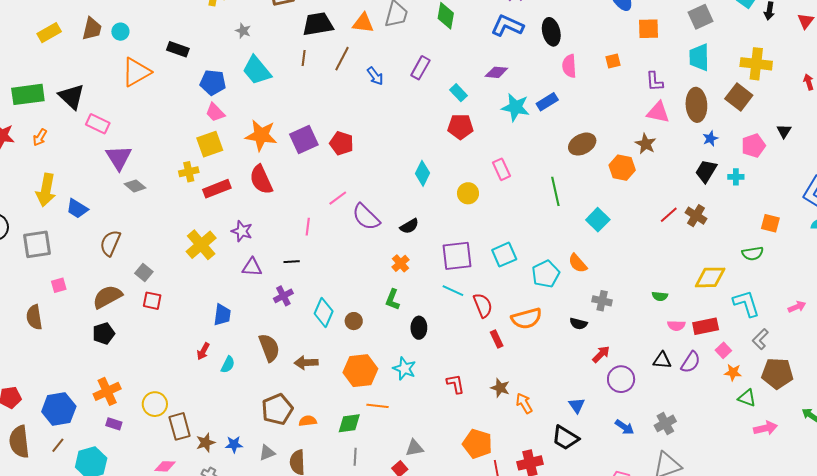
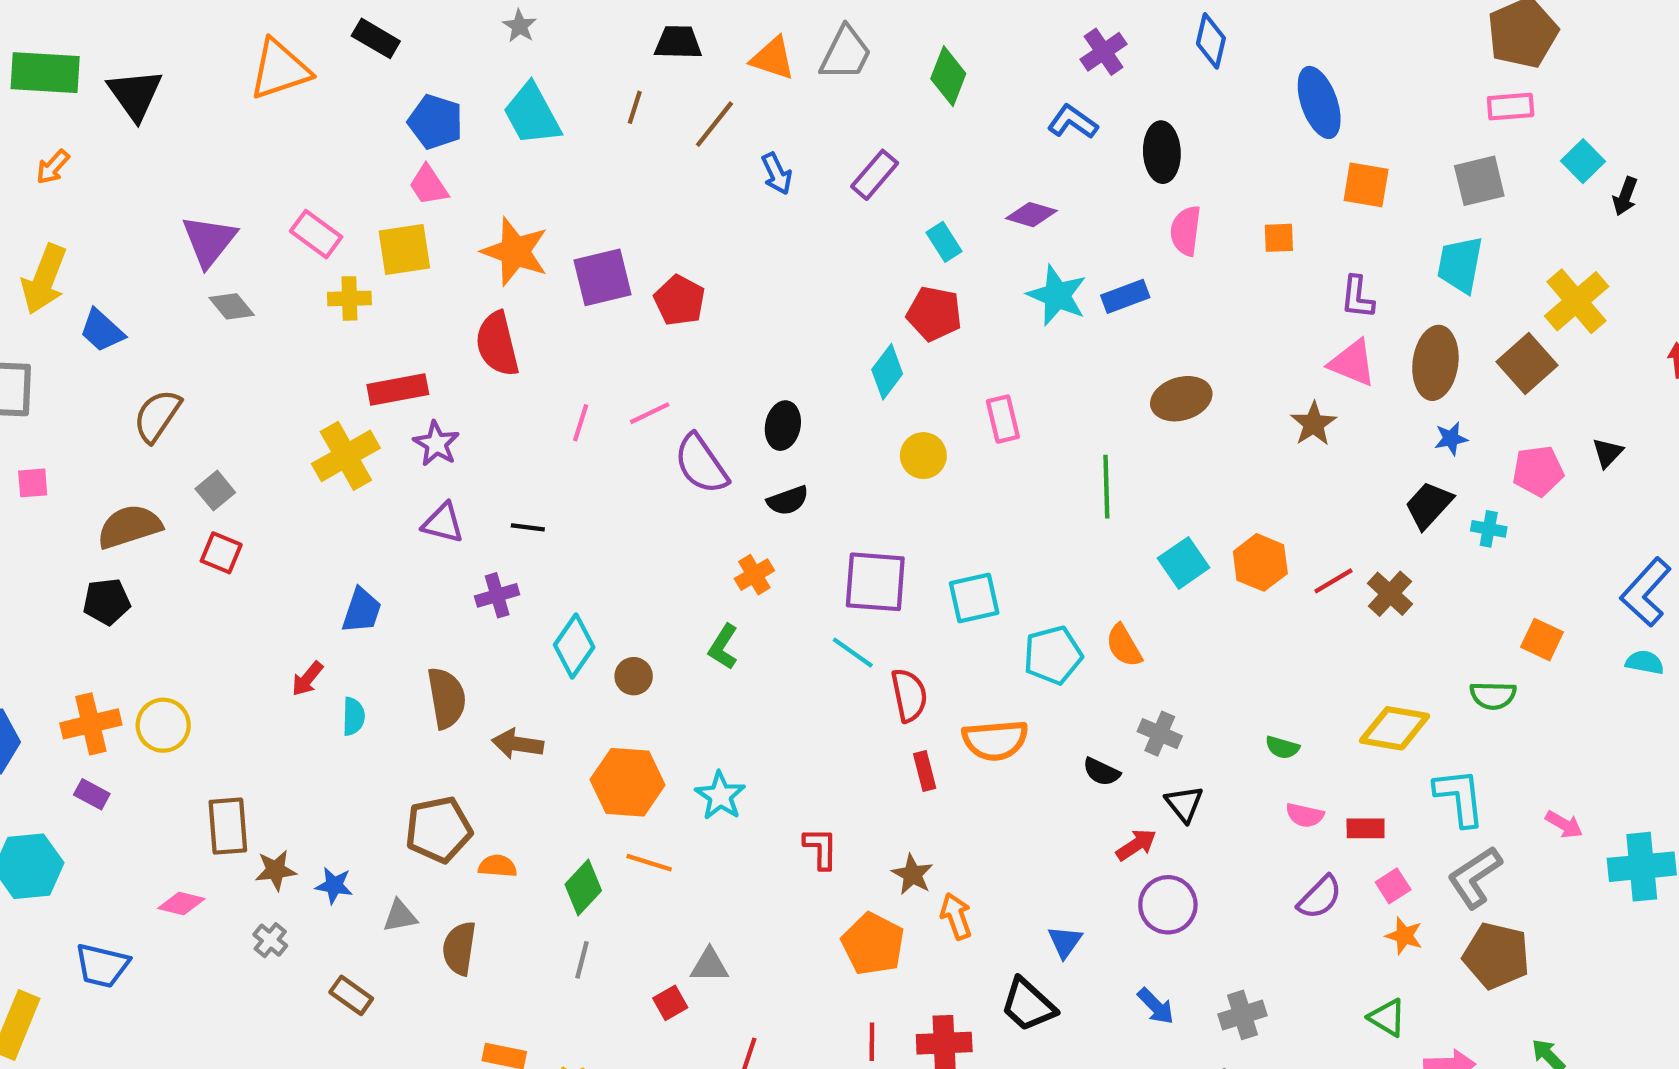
black trapezoid: (318, 24) -> (678, 42), size x0.7
blue L-shape: (507, 26) -> (1073, 122), size x0.7
yellow cross: (756, 64) -> (1577, 301), turned 32
pink rectangle: (98, 124) -> (316, 234), moved
orange hexagon: (622, 168) -> (1260, 562), moved
cyan diamond: (422, 173) -> (887, 372), moved
red rectangle: (217, 189) -> (398, 390), moved
pink line: (308, 227) -> (581, 423), moved
pink arrow: (797, 307) -> (1564, 824), turned 42
red rectangle: (706, 326) -> (1366, 828), size x0.7
black ellipse: (419, 328) -> (783, 426), moved
gray L-shape: (760, 339) -> (1475, 877), size x1.4
black triangle: (662, 360) -> (1184, 804), moved, turned 36
cyan semicircle: (228, 365) -> (354, 716), turned -36
green triangle: (747, 398) -> (1387, 1018), moved
yellow circle: (155, 404) -> (163, 725), moved
green diamond: (349, 423) -> (583, 887), turned -50
orange pentagon: (477, 444) -> (873, 944), moved

